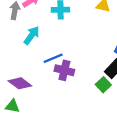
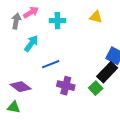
purple cross: (64, 70) -> (66, 86), moved

